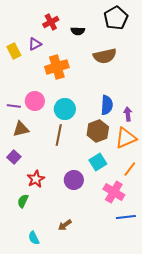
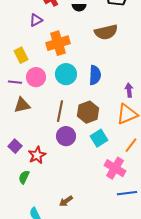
yellow rectangle: (14, 51) -> (21, 55), moved
blue semicircle: (107, 105) -> (95, 75), moved
cyan circle: (65, 109) -> (66, 74), moved
brown hexagon: (98, 131) -> (88, 112), moved
purple square: (14, 157) -> (15, 146), moved
purple circle: (74, 180) -> (66, 136), moved

